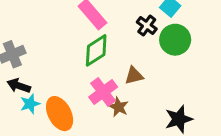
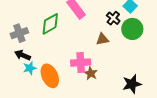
green diamond: (96, 50) -> (50, 24), moved
brown triangle: (134, 76) -> (102, 39), moved
pink cross: (103, 92) -> (81, 63), turned 30

